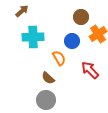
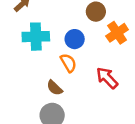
blue circle: (72, 41) -> (75, 39), moved

